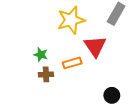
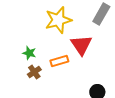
brown cross: (46, 74) -> (34, 72), turned -32

